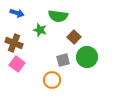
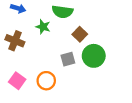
pink square: (17, 64) -> (17, 81), moved
orange circle: (52, 80) -> (46, 81), moved

